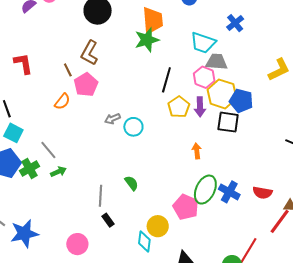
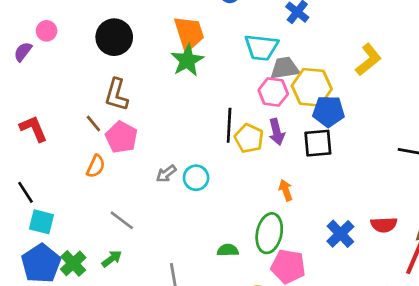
black line: (166, 80) -> (229, 125), moved
yellow hexagon: (222, 94) -> (312, 87), moved
gray line: (48, 150) -> (122, 220), moved
green semicircle: (132, 183) -> (228, 250), moved, turned -42
green ellipse: (205, 190) -> (269, 233), moved
blue cross: (229, 192) -> (340, 234), turned 30

